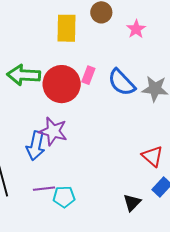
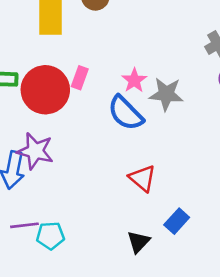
pink star: (136, 29) -> (134, 80), moved
blue semicircle: (122, 82) -> (126, 113), moved
red triangle: (152, 156) -> (142, 178), moved

